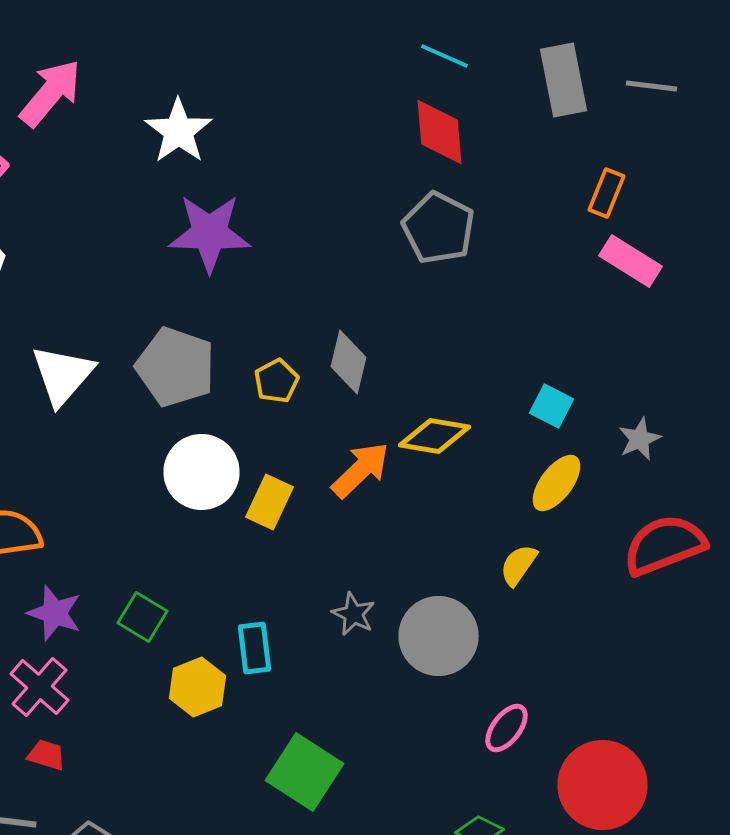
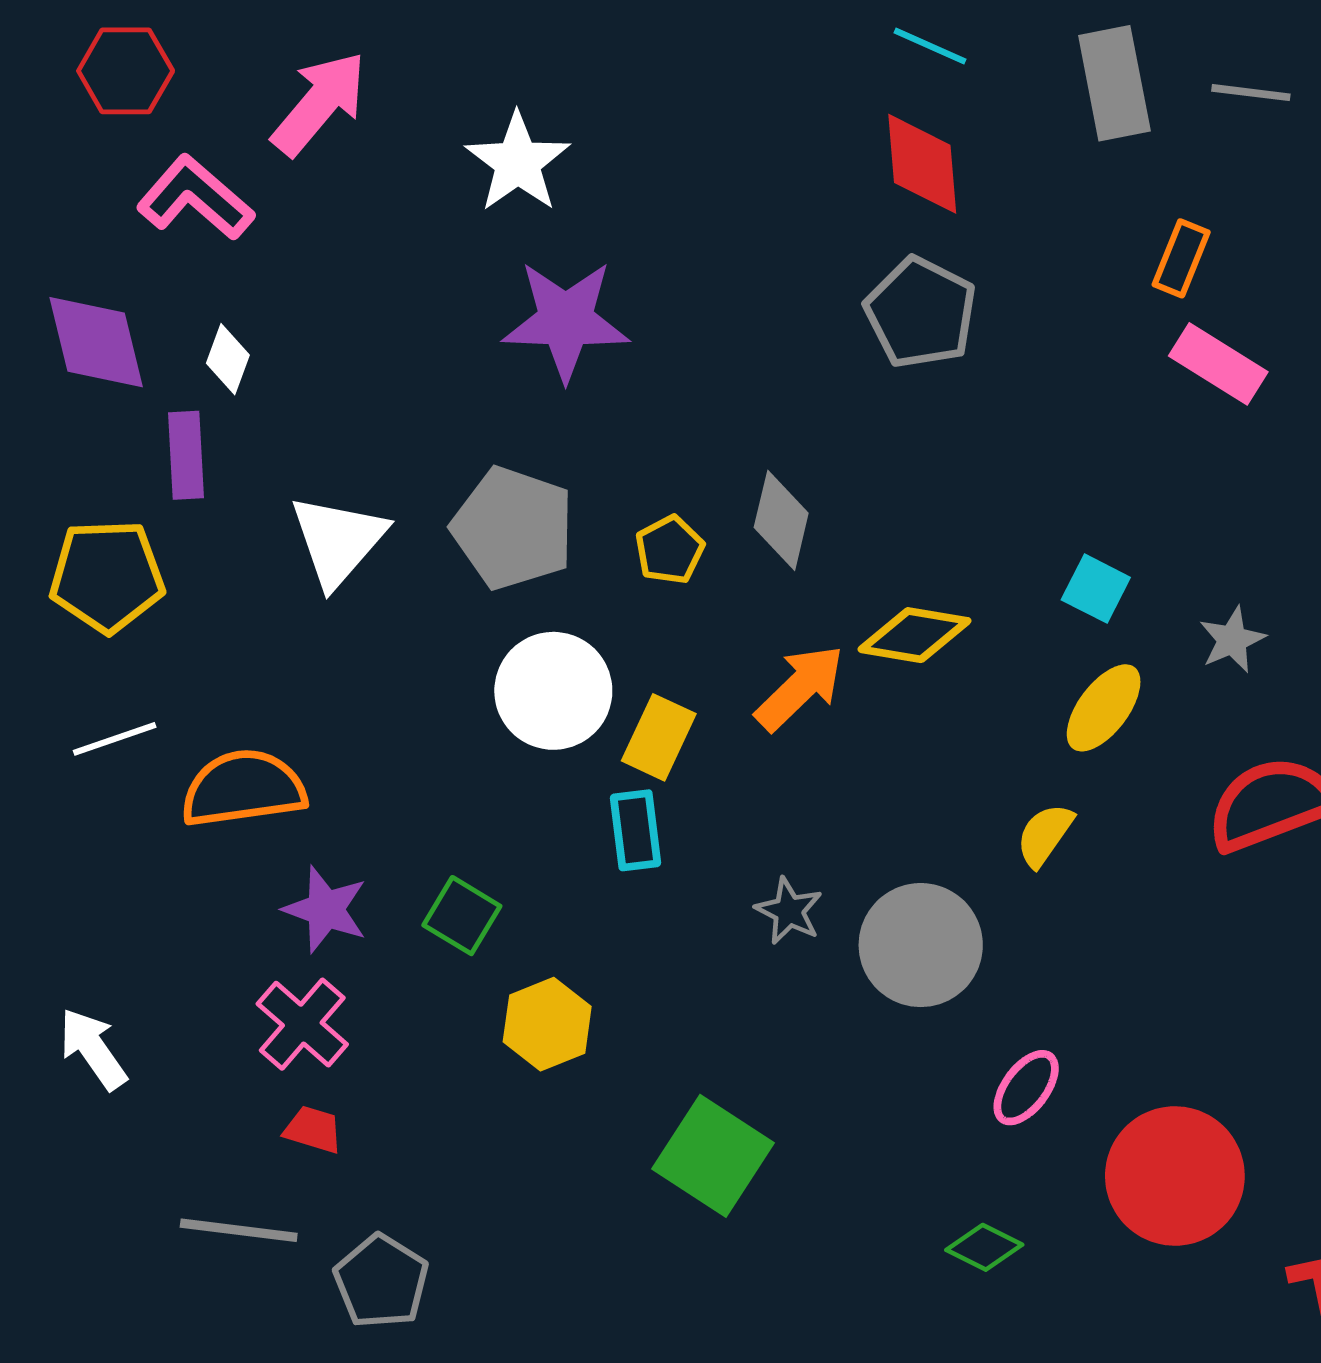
cyan rectangle: (254, 648) -> (635, 830), moved

